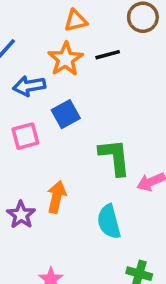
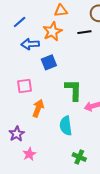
black line: (108, 55) -> (84, 32), moved
pink square: (25, 136) -> (25, 86), moved
purple star: (21, 215) -> (17, 134), moved

